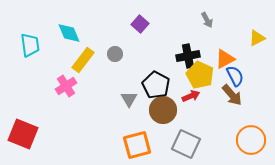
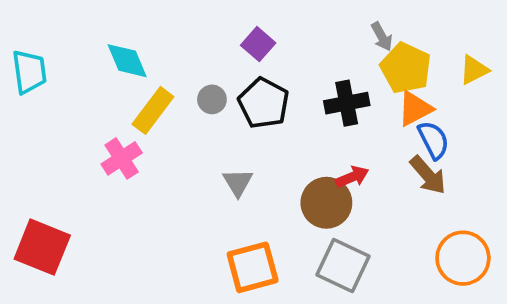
cyan trapezoid: (30, 45) -> (29, 72), moved
yellow pentagon: (200, 75) -> (406, 68), moved
black pentagon: (156, 85) -> (264, 103), moved
brown circle: (163, 110) -> (326, 203), moved

